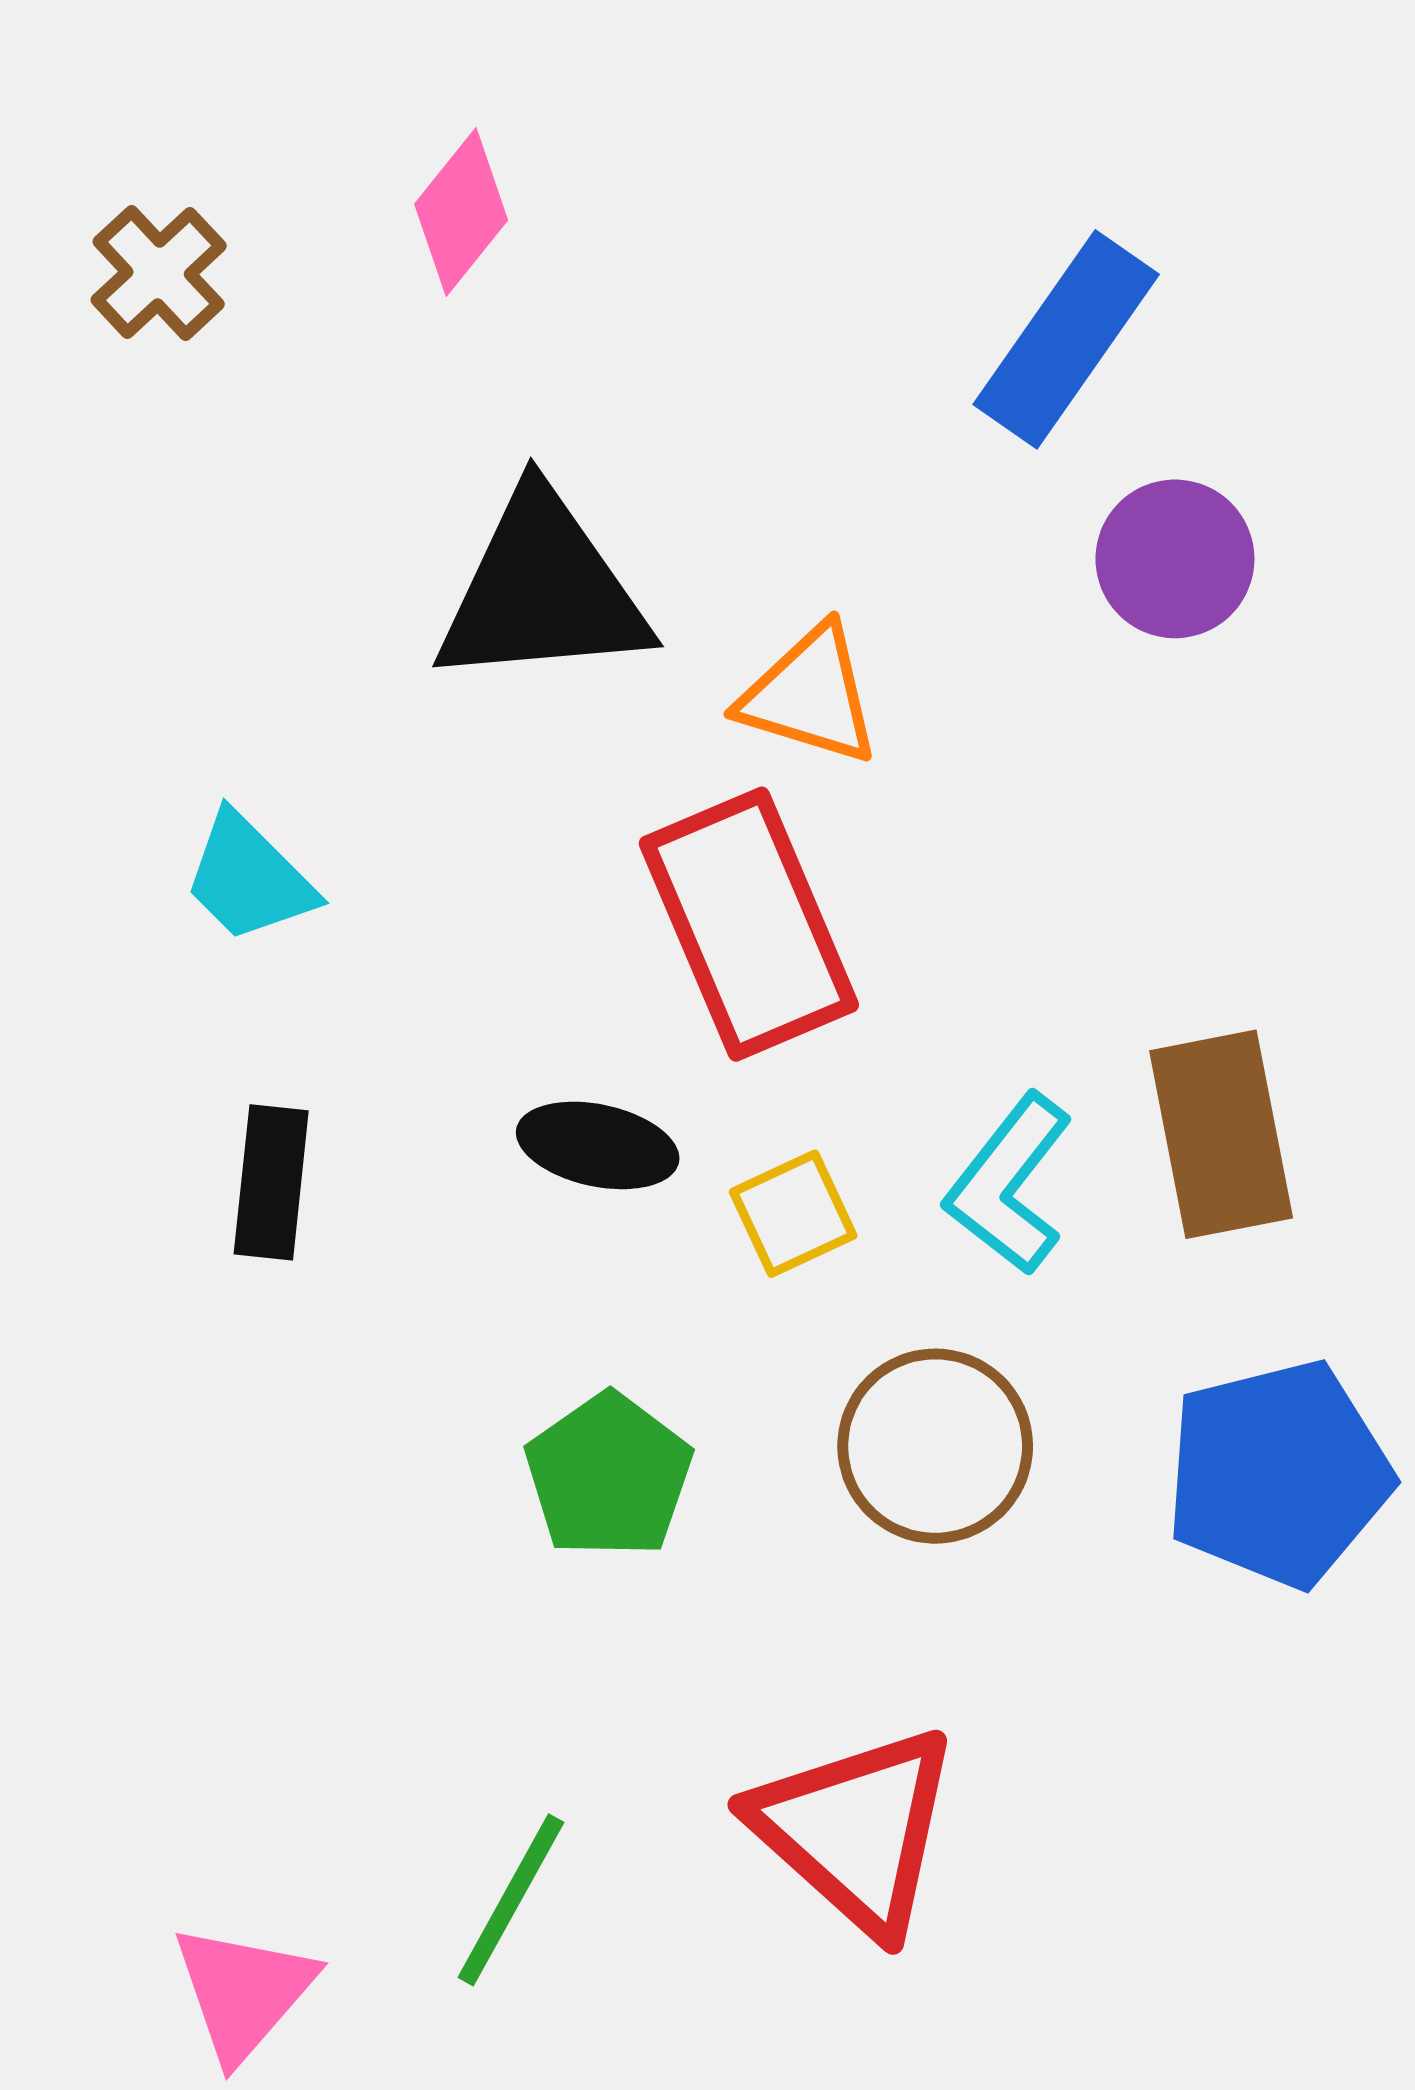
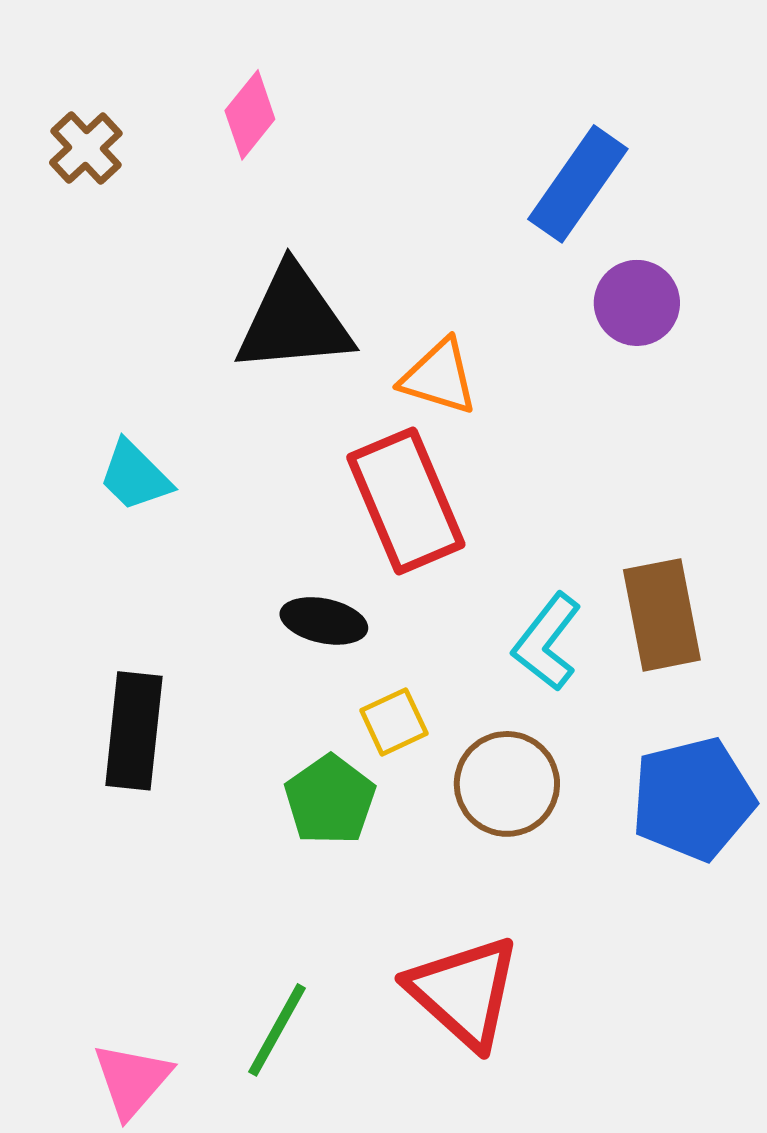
black rectangle: (271, 1182) -> (134, 731), moved, size x1.4
yellow square: (793, 1214) -> (394, 722), moved

